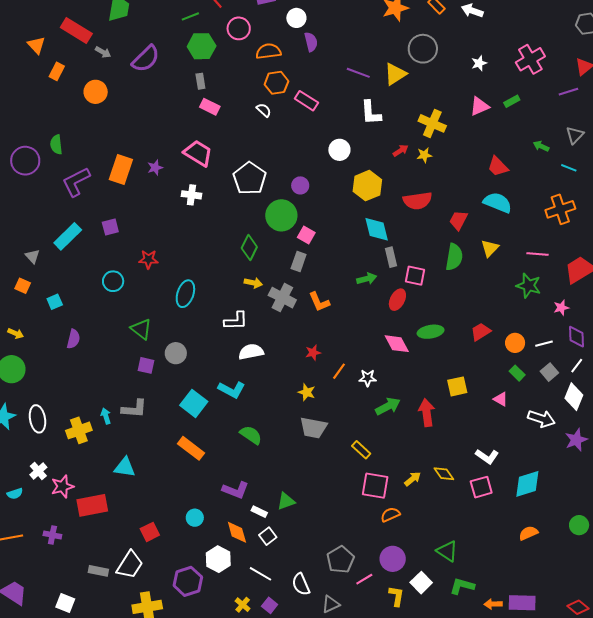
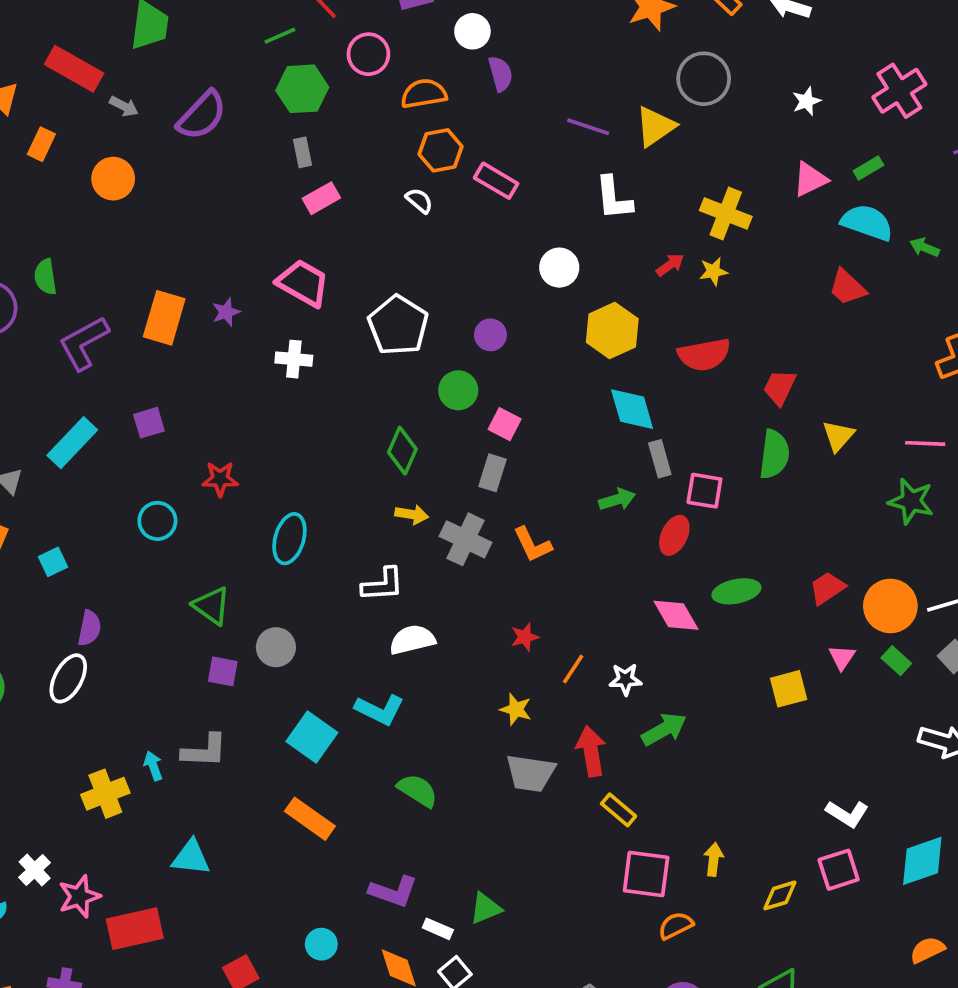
pink rectangle: (210, 107) -> (321, 198), turned -54
cyan semicircle: (498, 203) -> (867, 222), moved
green circle: (281, 215) -> (458, 390), size x0.7
orange circle: (515, 343) -> (890, 606), size x1.5
pink triangle: (501, 399) -> (842, 657), moved, turned 35
red arrow: (427, 413) -> (591, 751), moved
white ellipse: (37, 419) -> (68, 678), moved, turned 40
yellow diamond: (444, 474) -> (780, 895), moved, turned -70
yellow arrow: (413, 479) -> (714, 859), turned -42

